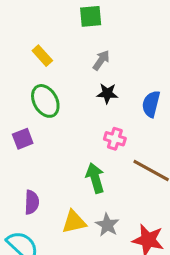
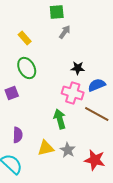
gray arrow: (101, 60) -> (65, 32), moved
black star: (107, 93) -> (78, 68), moved
blue semicircle: (151, 104) -> (97, 85), moved, turned 54
pink cross: (115, 139) -> (73, 93), size x1.5

